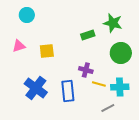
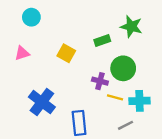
yellow square: (47, 51) -> (66, 53), moved, turned 35
green circle: (121, 53) -> (123, 68), moved
blue rectangle: (68, 91) -> (79, 123), moved

